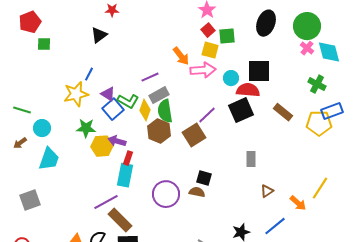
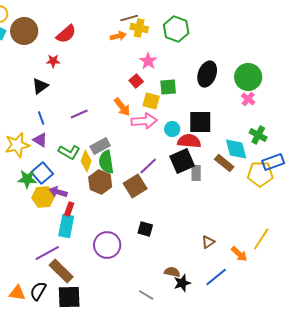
red square: (208, 30) -> (136, 81), moved
cyan diamond: (329, 52) -> (236, 149), moved
blue line: (89, 74) -> (41, 118), moved, turned -48
purple line: (150, 77) -> (79, 114), moved
purple triangle: (108, 94) -> (40, 140), moved
blue square: (113, 109) -> (42, 173), moved
gray rectangle: (251, 159) -> (196, 173), moved
brown semicircle: (197, 192) -> (172, 272), moved

